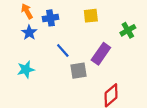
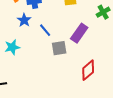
blue star: (29, 33) -> (24, 20), moved

